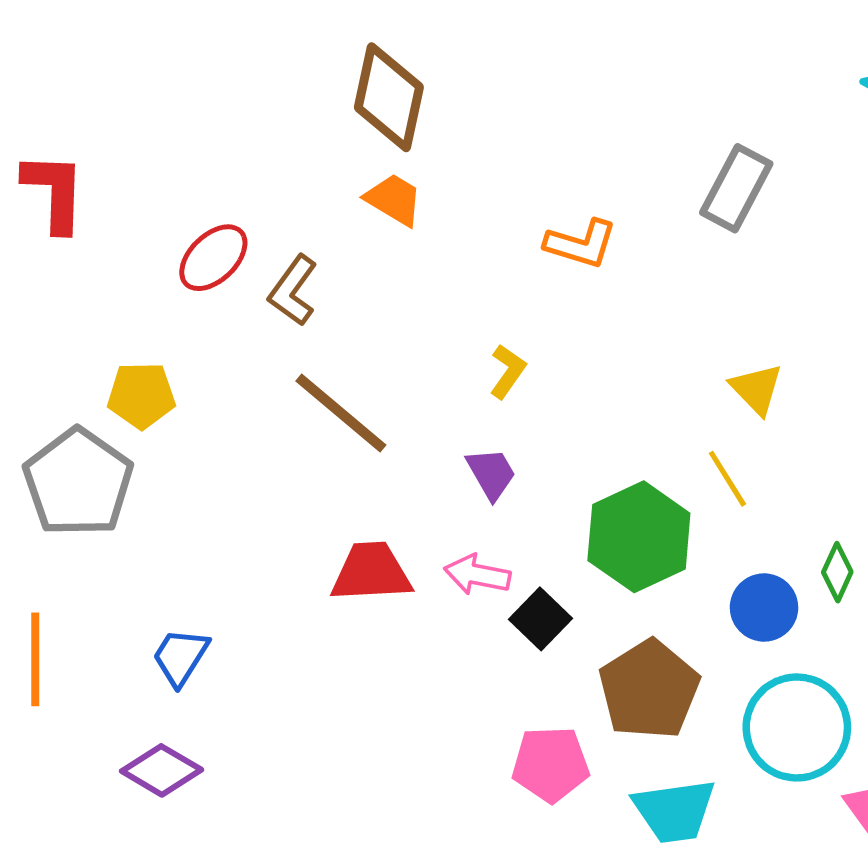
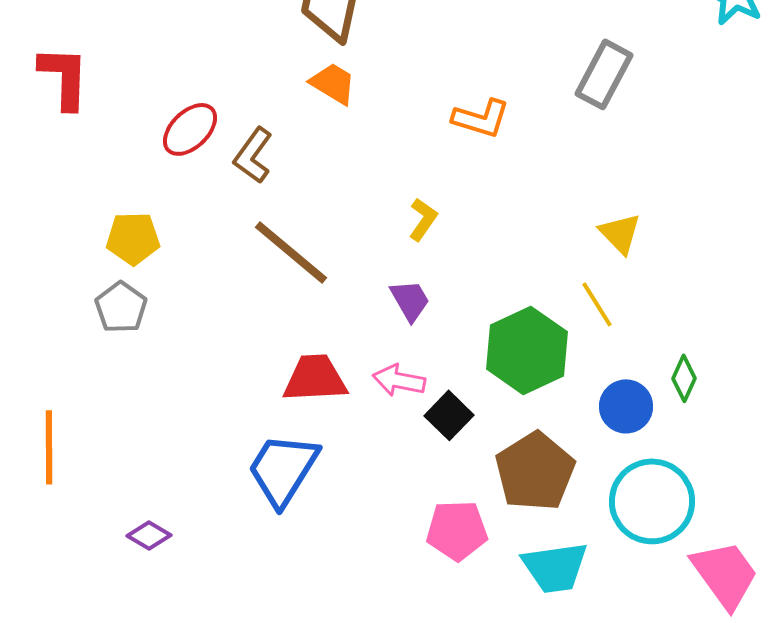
gray pentagon: (78, 482) -> (121, 307), moved, size x0.6
blue trapezoid: (181, 657) -> (283, 469), moved, size x1.6
purple diamond: (162, 770) -> (149, 535), size x0.7

